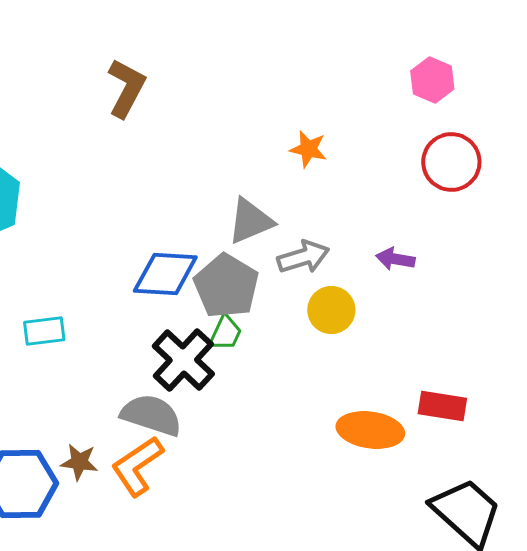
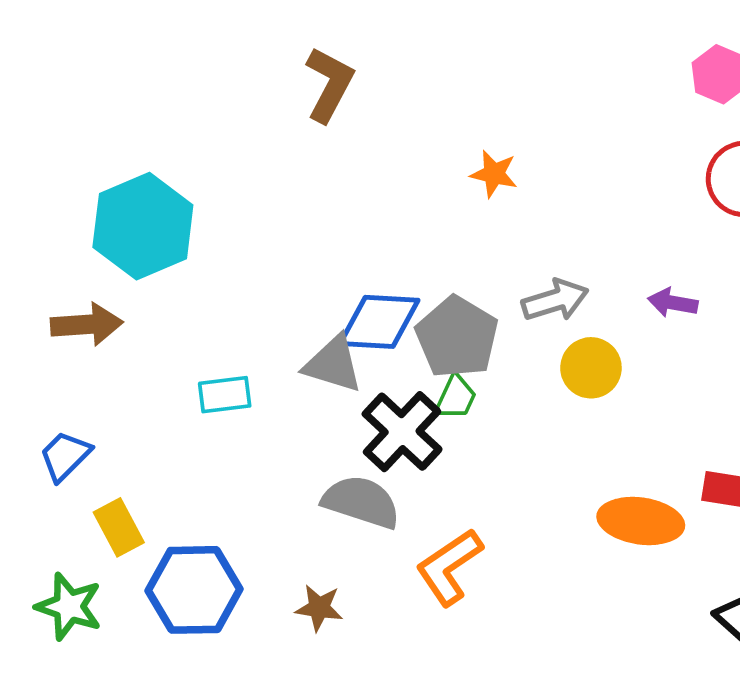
orange star: (308, 149) -> (494, 174), moved
gray triangle: (250, 221) -> (333, 364), moved, turned 40
brown star: (79, 462) -> (319, 608), moved
orange L-shape: (137, 466) -> (449, 567), moved

